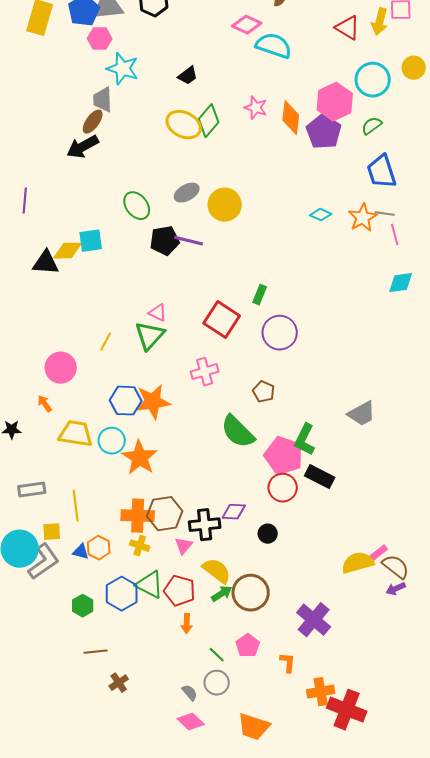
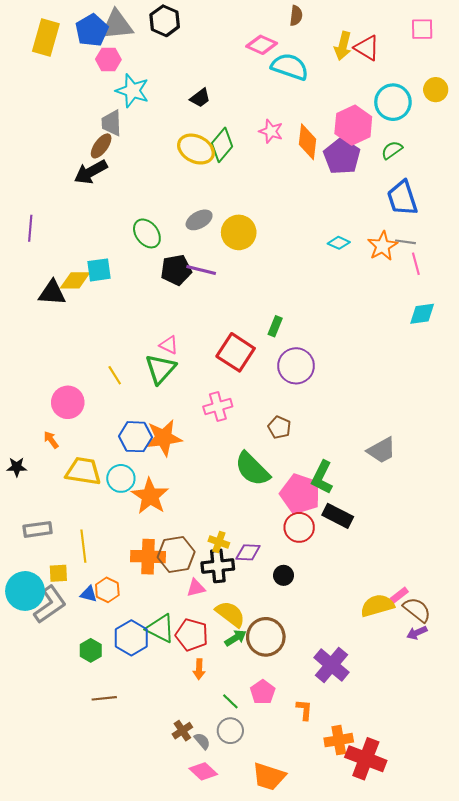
yellow arrow: (380, 22) -> (343, 46), moved
yellow line: (106, 342) -> (115, 375), turned -60
yellow cross: (140, 546) -> (219, 542), moved
pink triangle: (184, 546) -> (196, 588), turned 36
brown cross: (119, 683) -> (182, 731), moved

